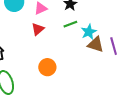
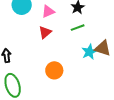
cyan star: (89, 32) -> (89, 52), moved

